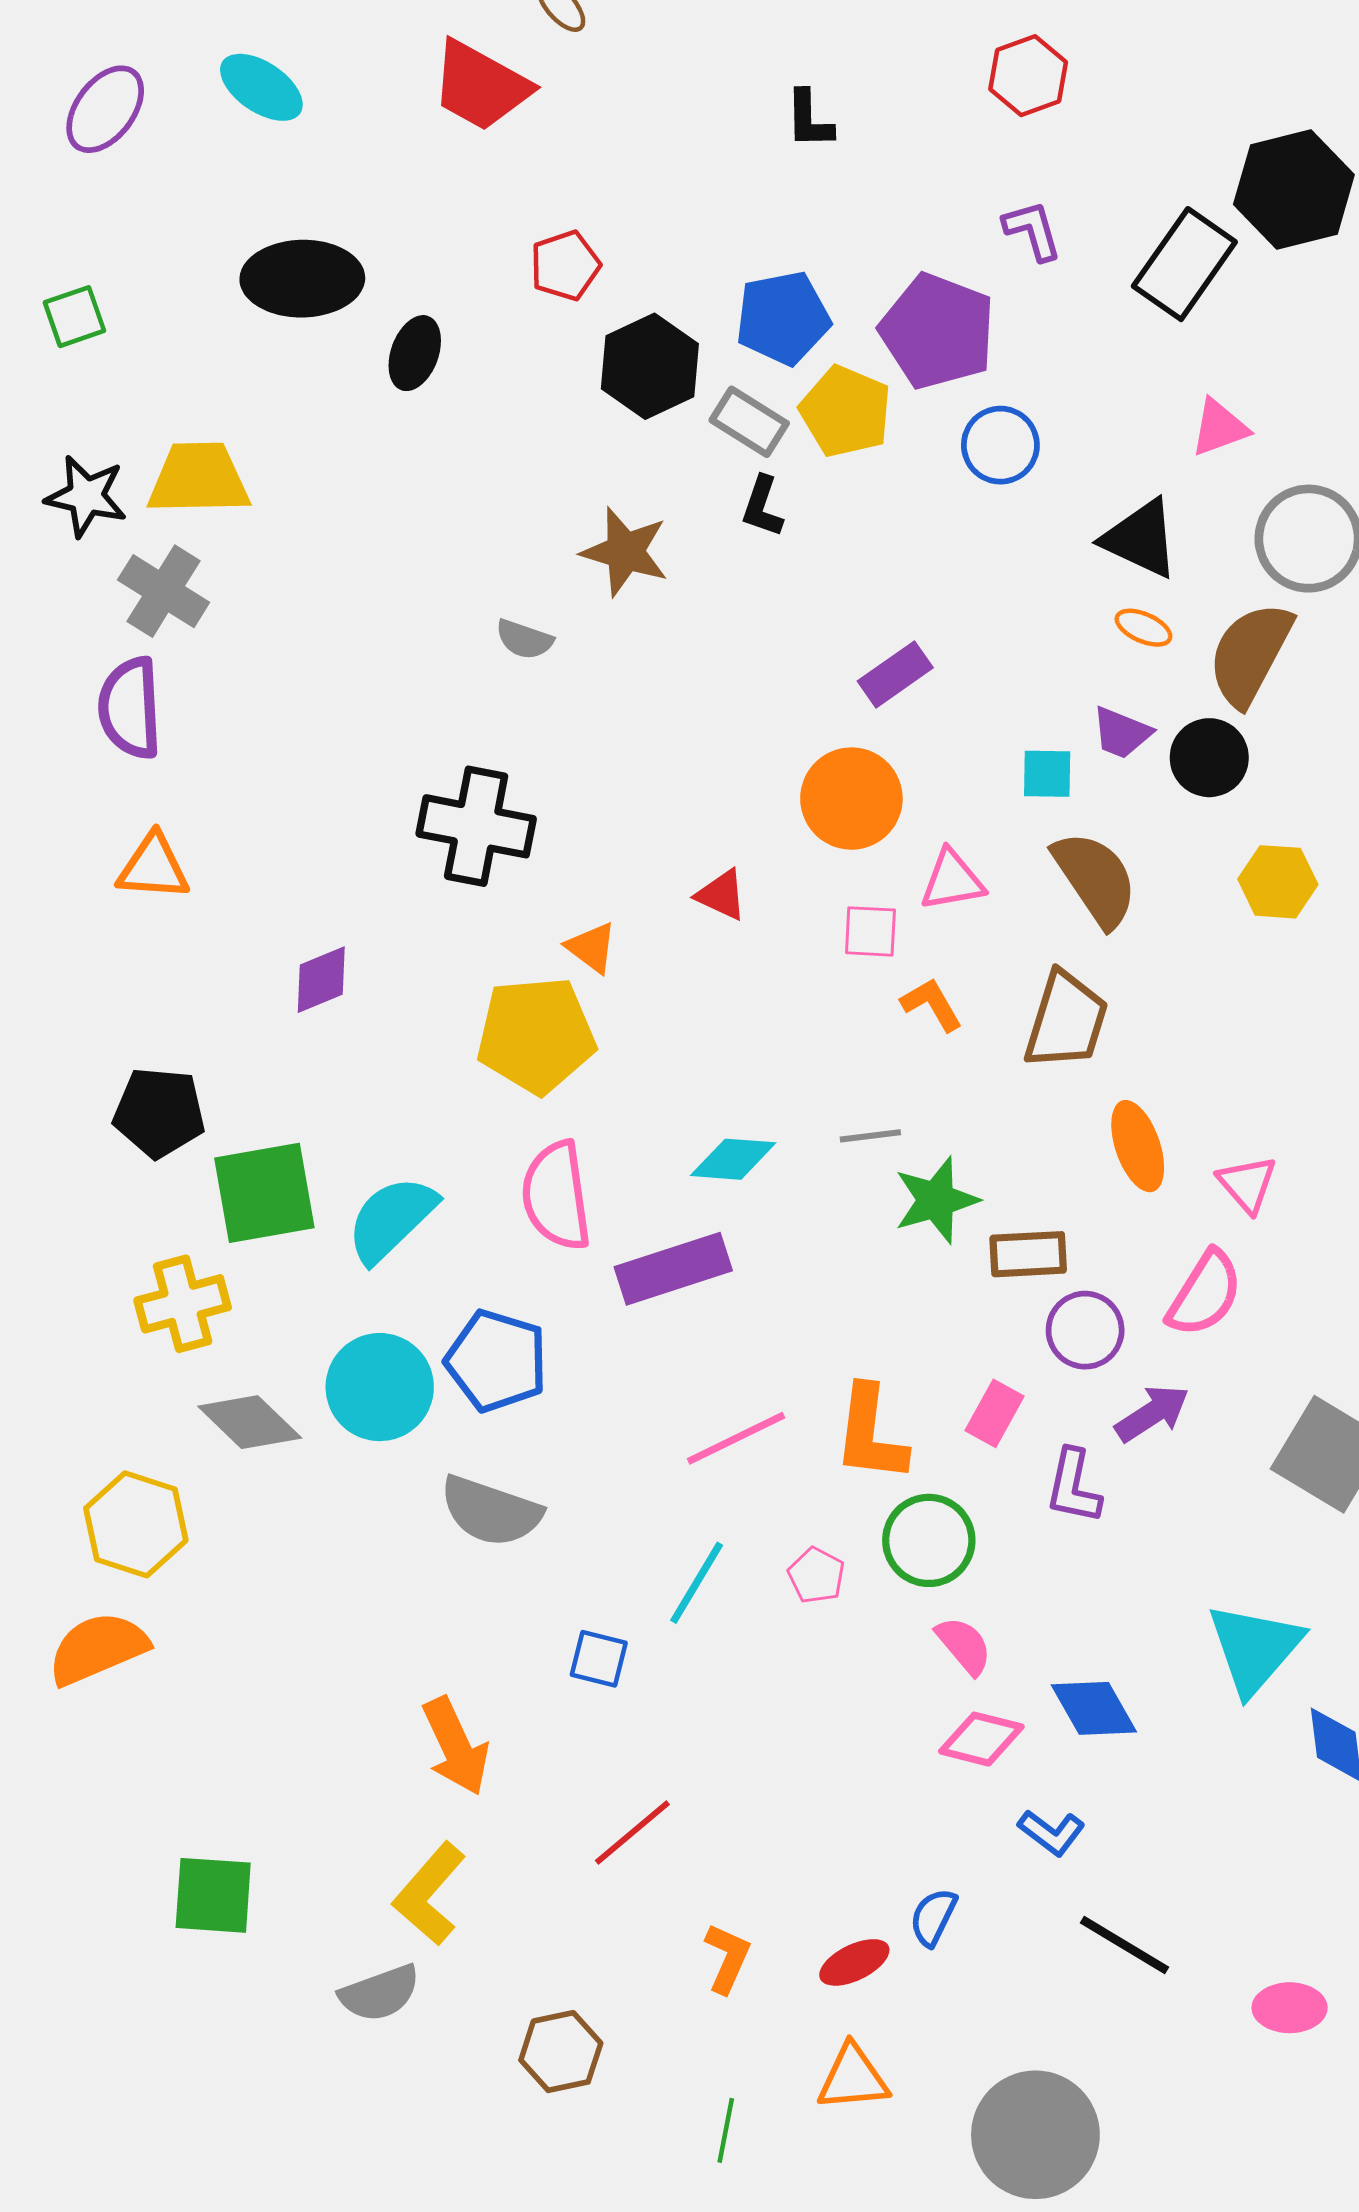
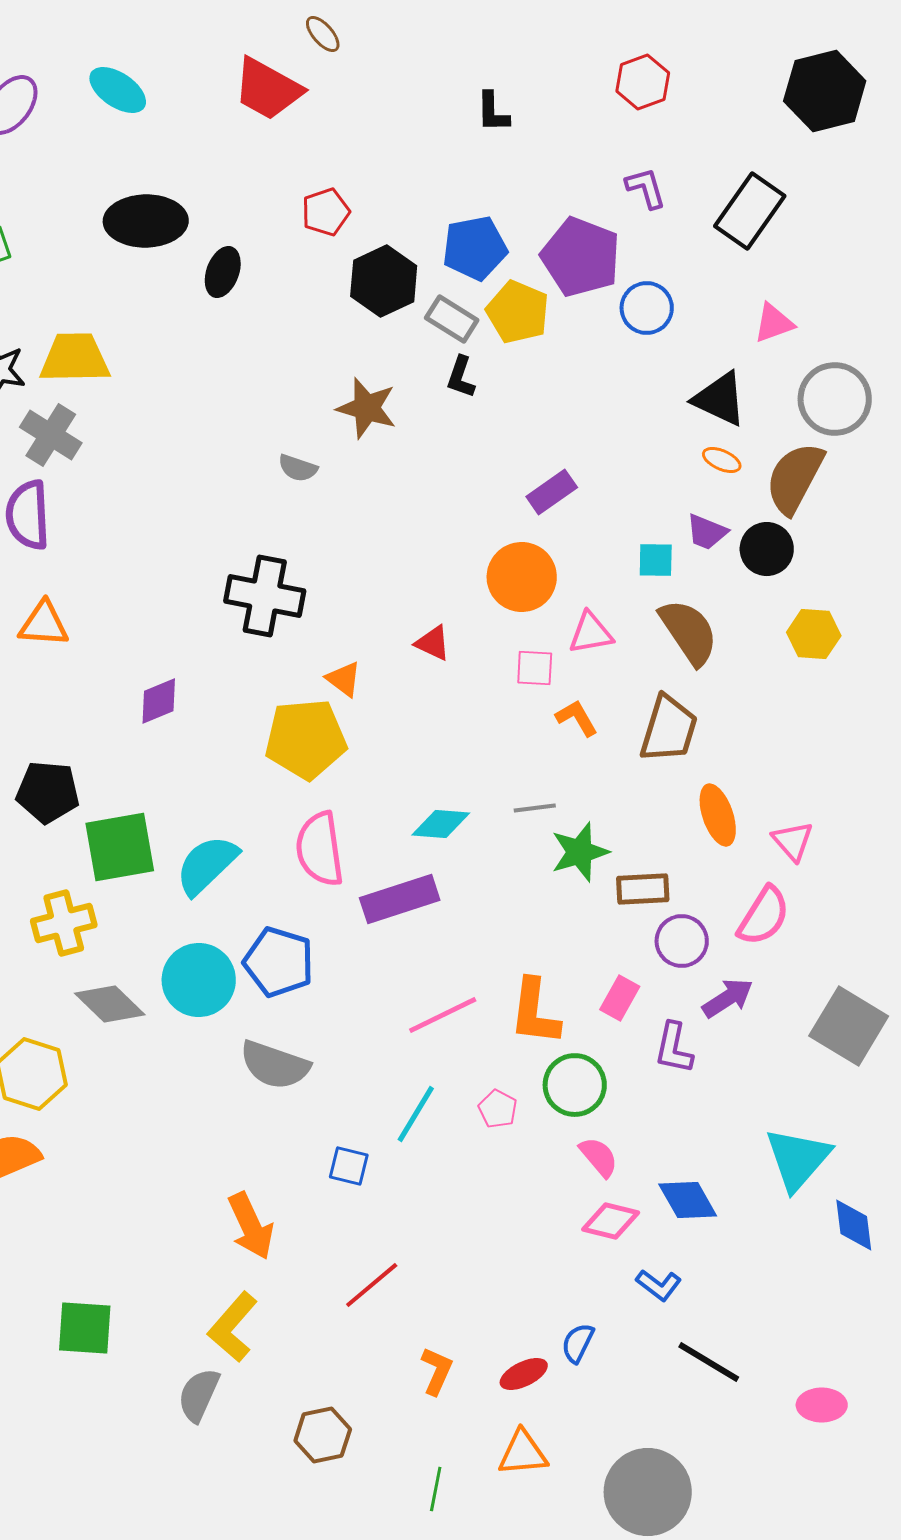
black hexagon: (1294, 190) -> (825, 91), moved
blue circle: (1000, 445) -> (647, 308), moved
gray semicircle: (380, 1993) -> (199, 1395), turned 134

